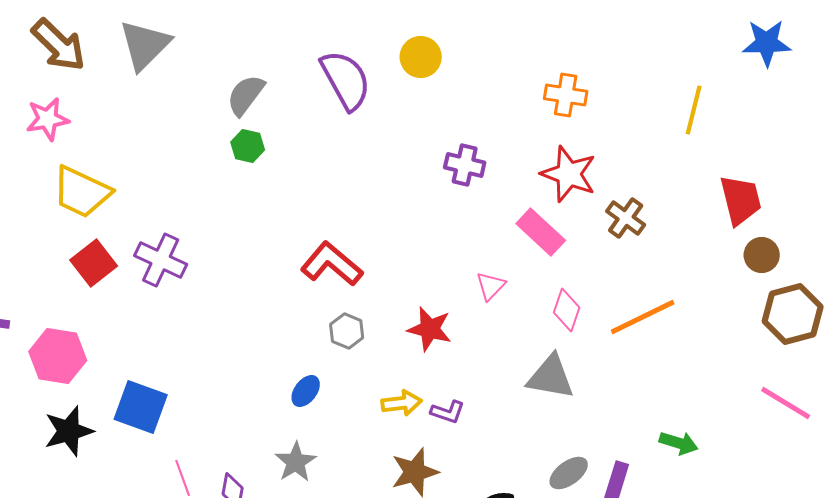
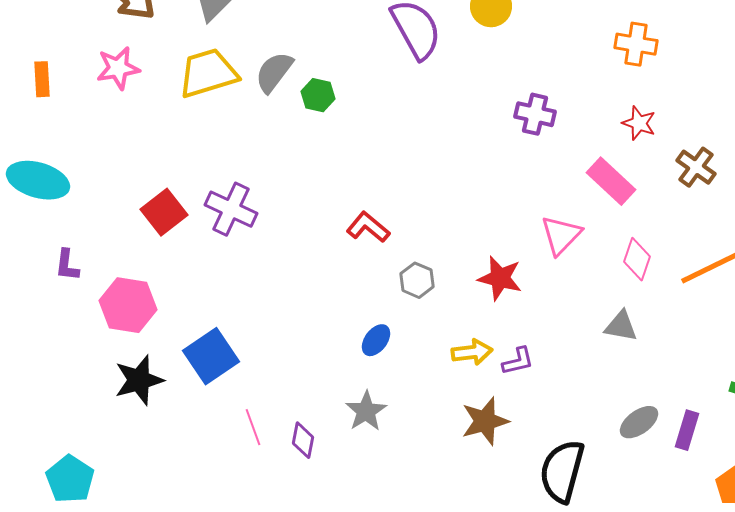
gray semicircle: (246, 95) -> (274, 72), moved
red star: (569, 174) -> (639, 123), size x0.6
yellow trapezoid: (82, 192) -> (208, 73), moved, turned 138
red L-shape: (332, 264) -> (368, 227), moved, size x0.7
pink triangle: (491, 286) -> (561, 235), size x1.4
gray triangle: (551, 377) -> (621, 326), size x0.7
blue square: (141, 407) -> (211, 356), turned 36
purple L-shape: (448, 412) -> (518, 361), turned -32

